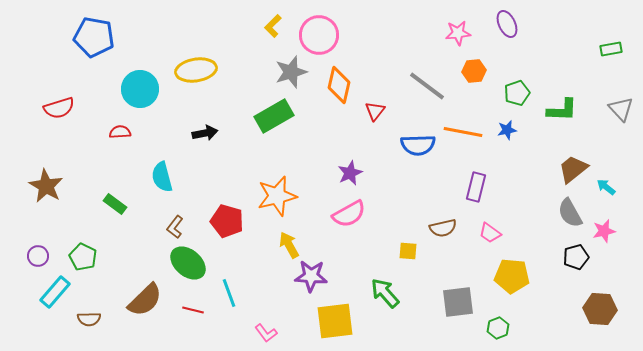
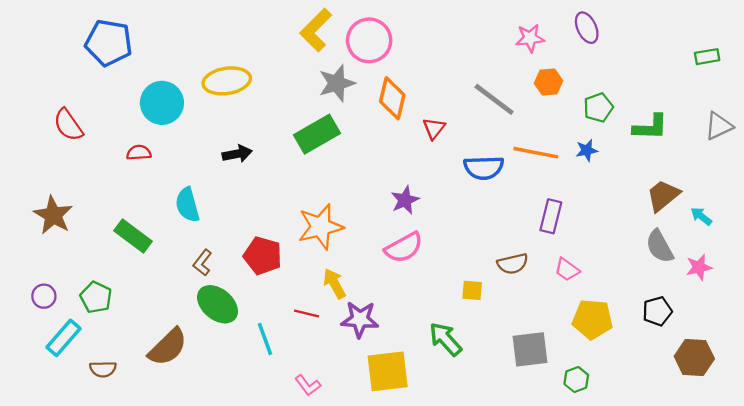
yellow L-shape: (273, 26) -> (316, 30), size x1.6
red semicircle: (59, 108) -> (68, 125), turned 72
gray triangle: (621, 109) -> (719, 126), turned 48
green rectangle: (115, 204) -> (133, 236), size x1.4
black pentagon: (576, 257) -> (657, 311), moved
red line: (193, 310) -> (307, 314), moved

